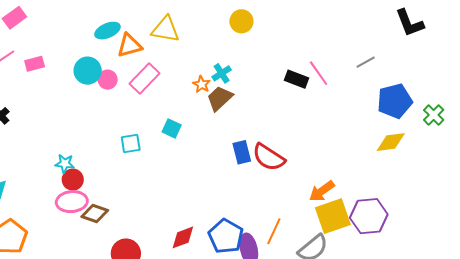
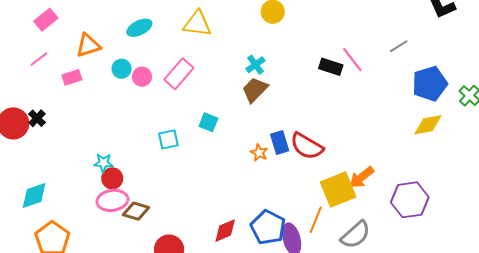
orange triangle: (130, 45) -> (88, 45), moved
pink rectangle: (35, 64) -> (72, 77), moved
cyan circle: (88, 71) -> (122, 69), size x0.7
orange star: (202, 84) -> (259, 153), moved
yellow square: (333, 216) -> (338, 190), moved

